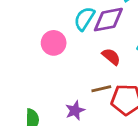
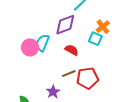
cyan semicircle: (84, 19) -> (42, 43), moved

